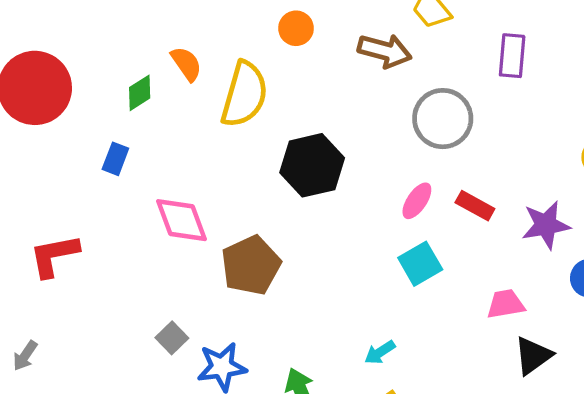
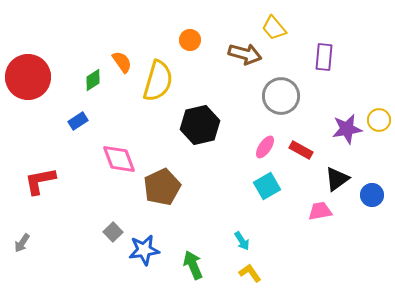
blue rectangle: (115, 159) -> (78, 121), turned 36
purple star: (546, 225) -> (347, 129), moved
cyan arrow: (380, 352) -> (242, 241), turned -90
black triangle: (533, 356) -> (337, 179), moved

